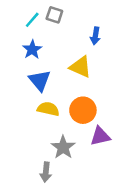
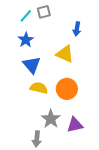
gray square: (54, 15) -> (44, 12), turned -32
purple triangle: (100, 136) -> (75, 125), moved

